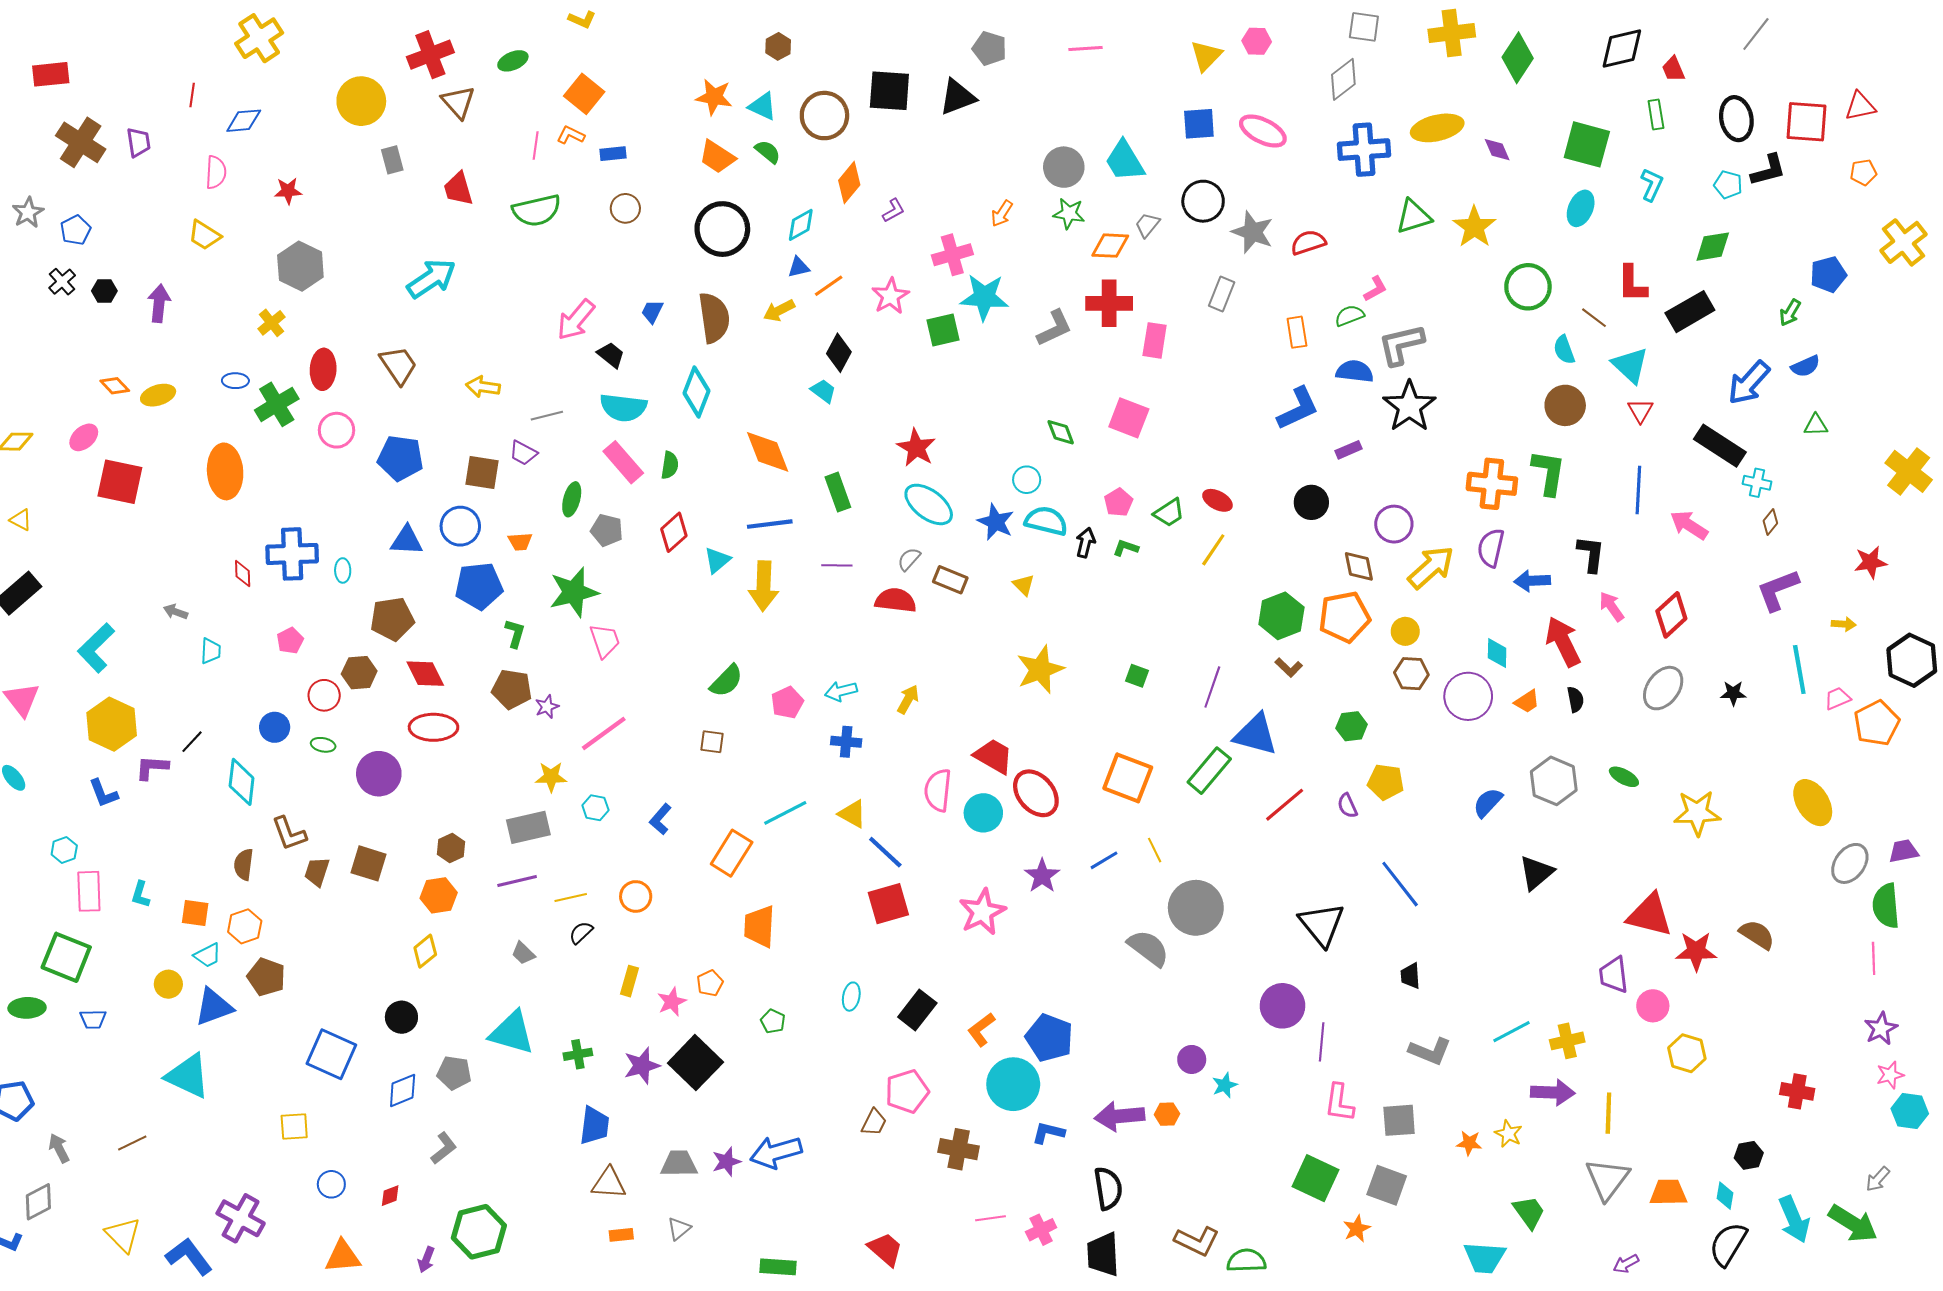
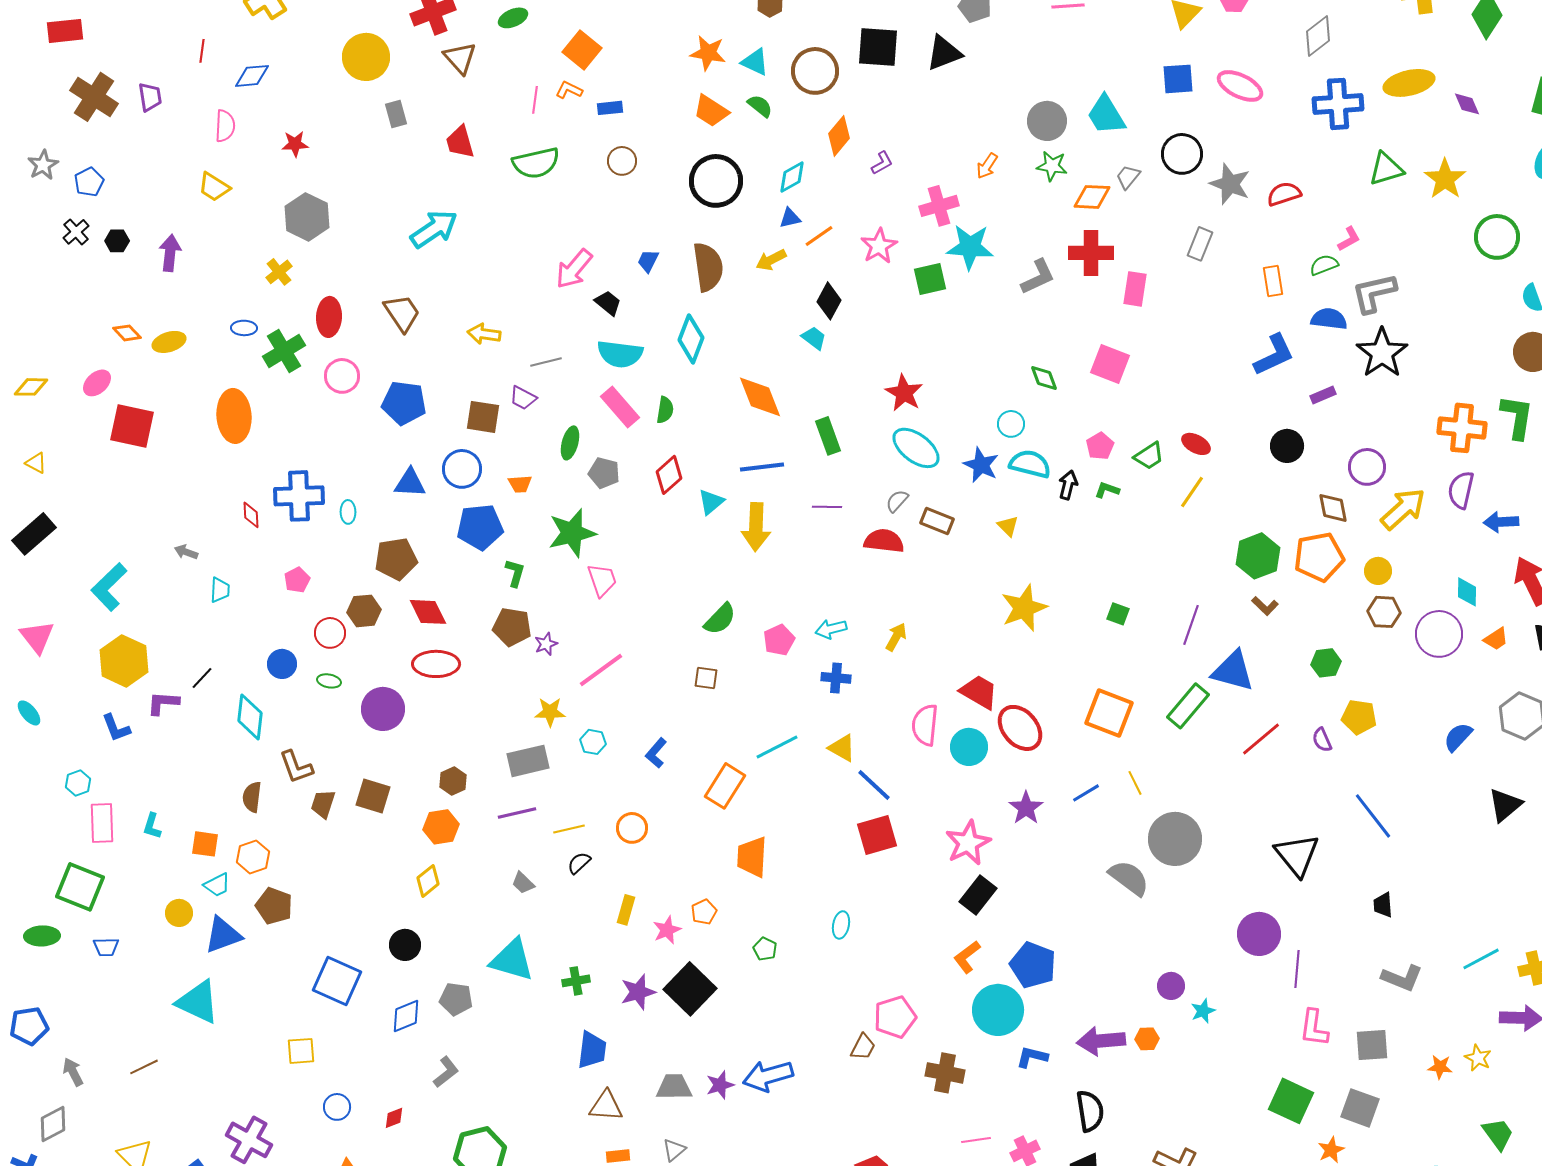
black rectangle: (917, 1010) -> (978, 895), moved

